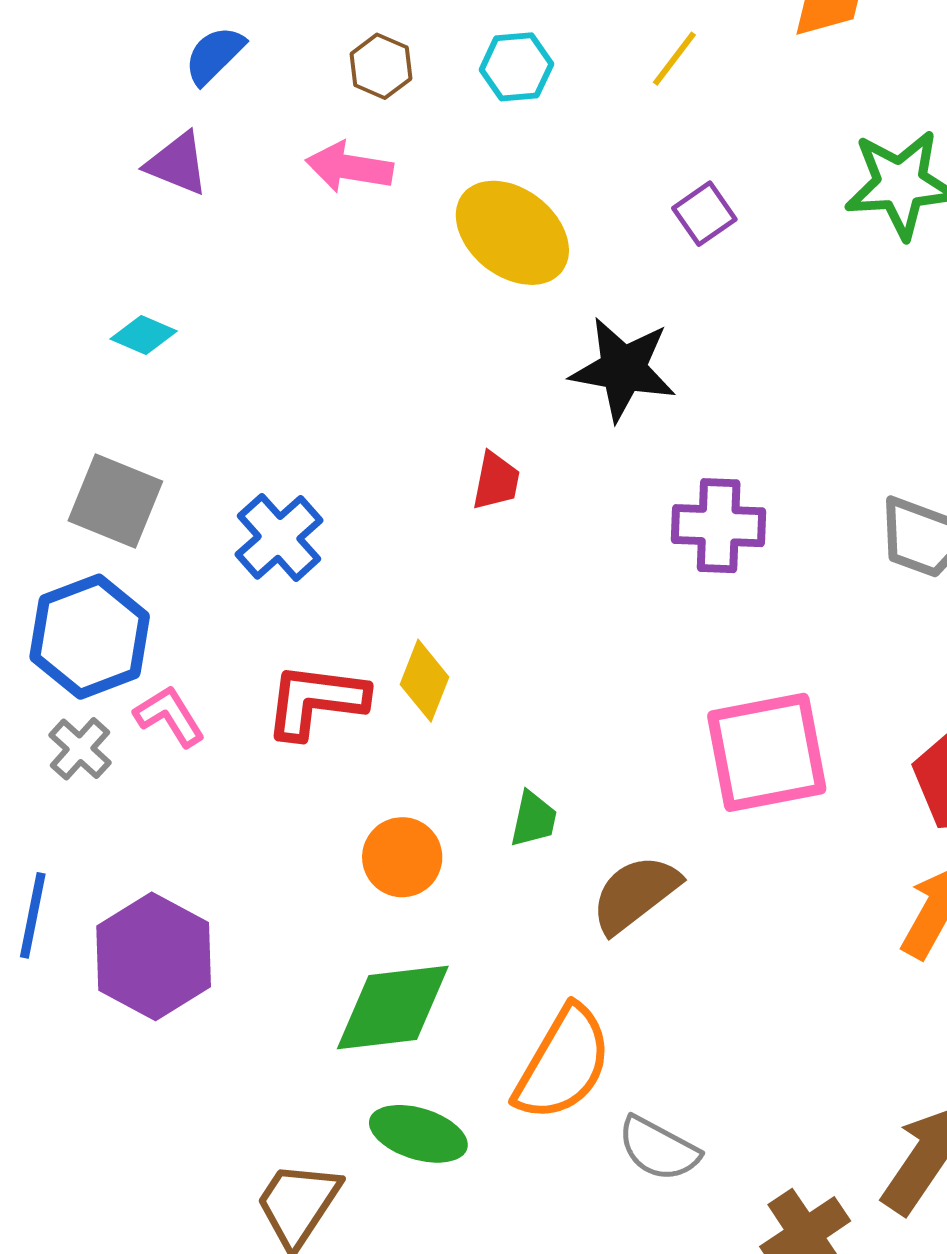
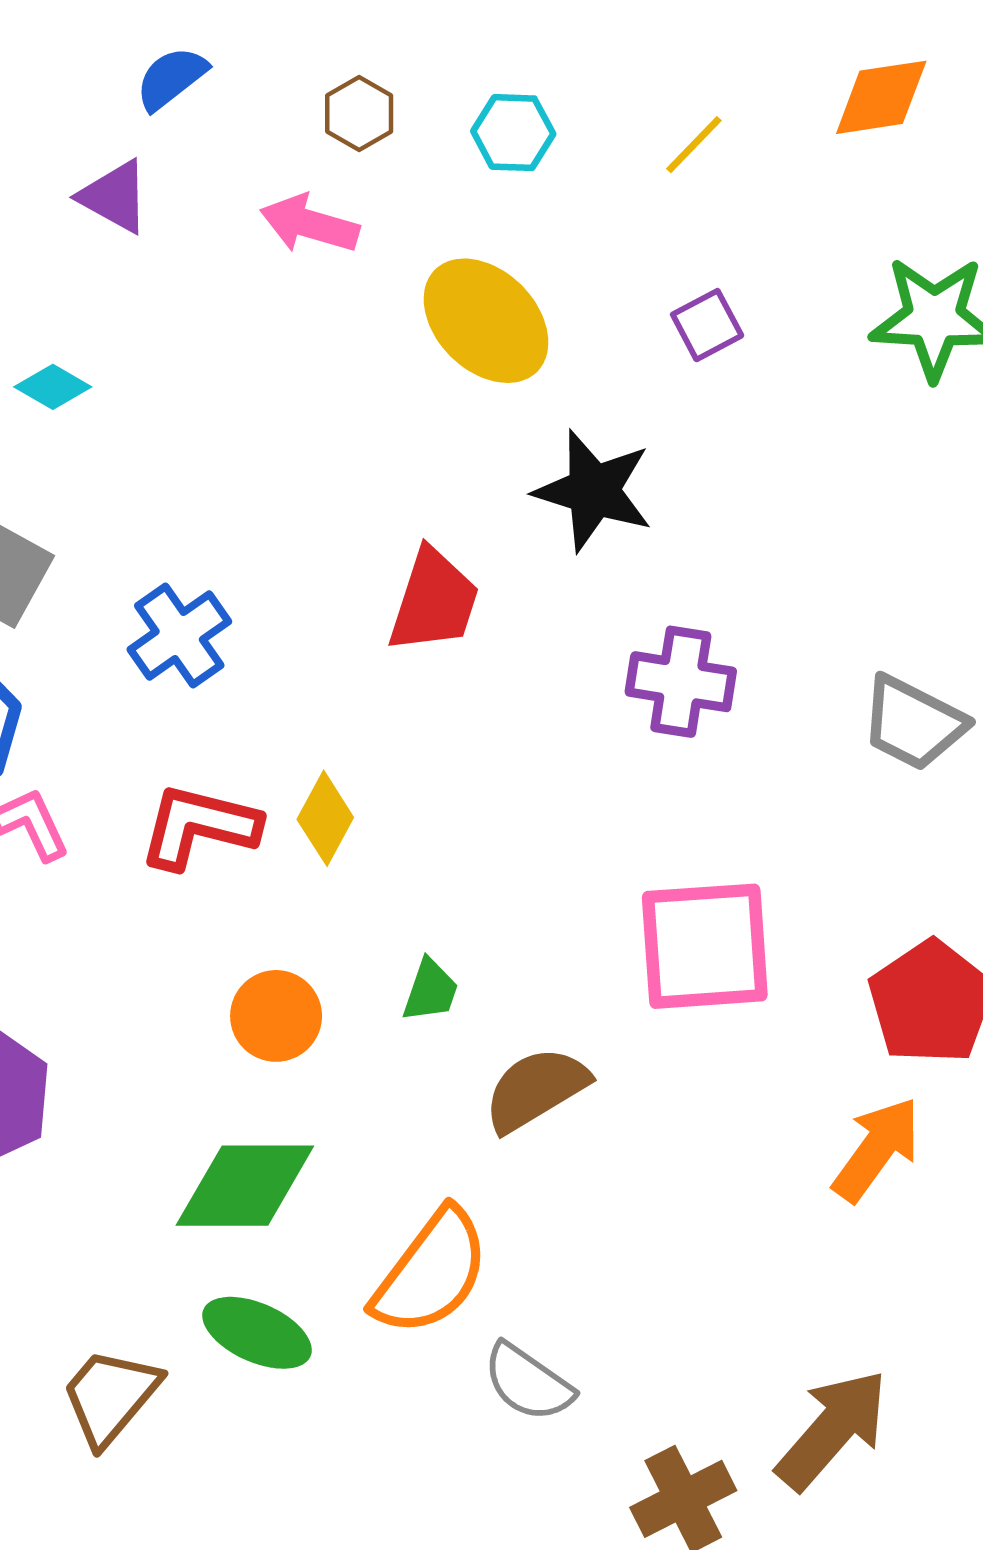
red trapezoid: (496, 481) -> (434, 601), size x1.6

